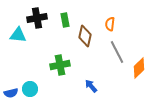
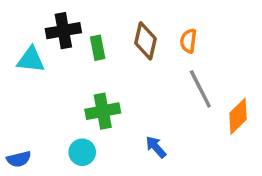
green rectangle: (65, 20) -> (98, 48), moved
brown diamond: (85, 36) -> (146, 41), moved
cyan circle: (30, 89) -> (82, 152), moved

